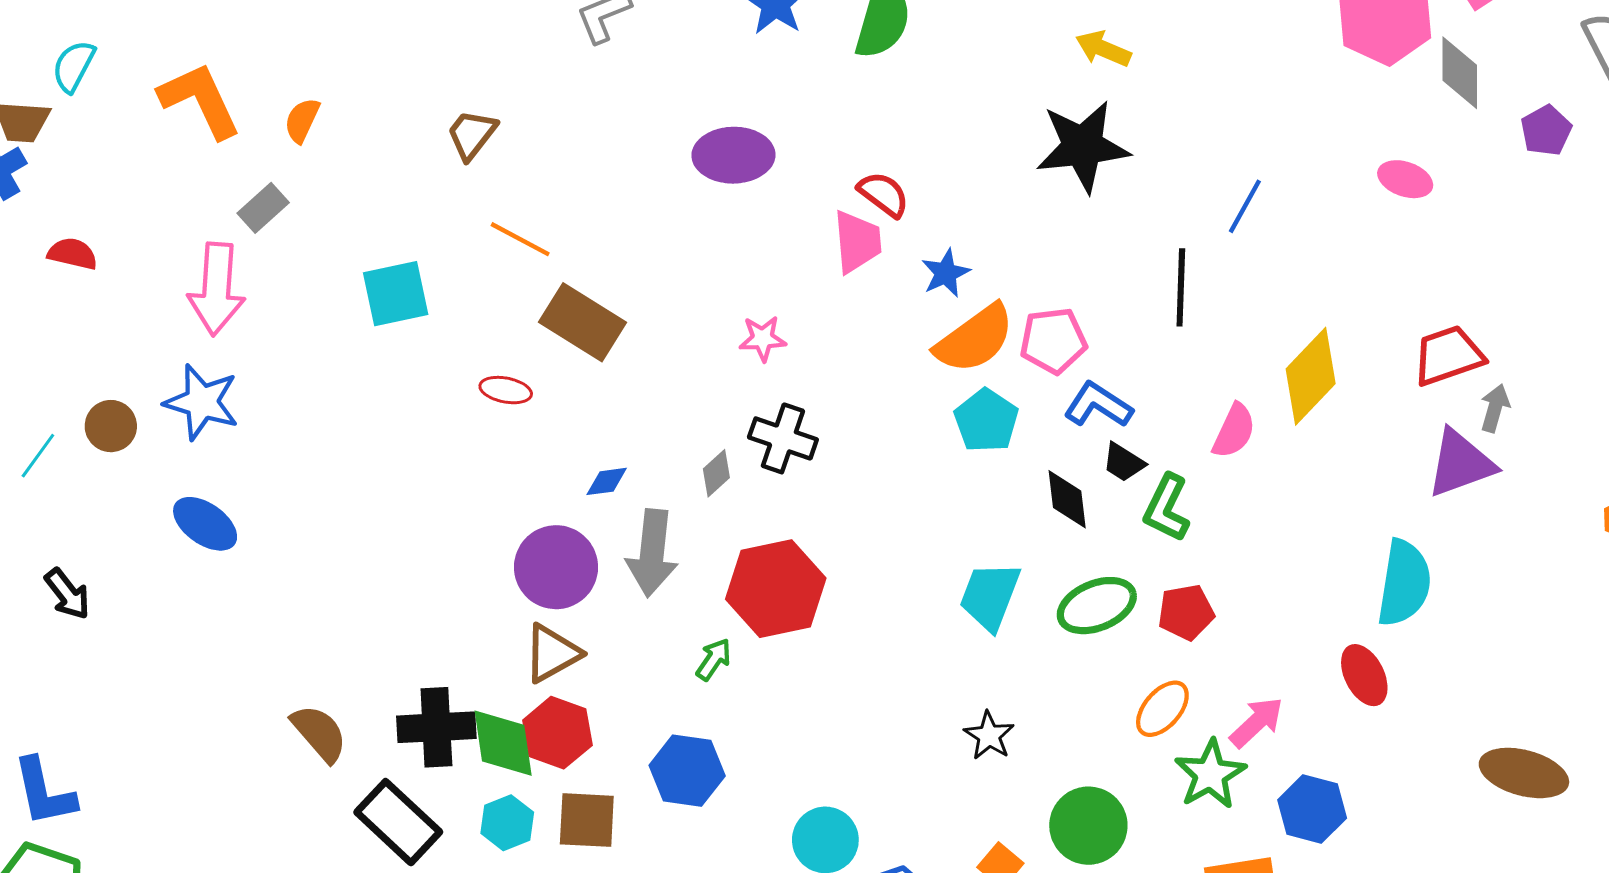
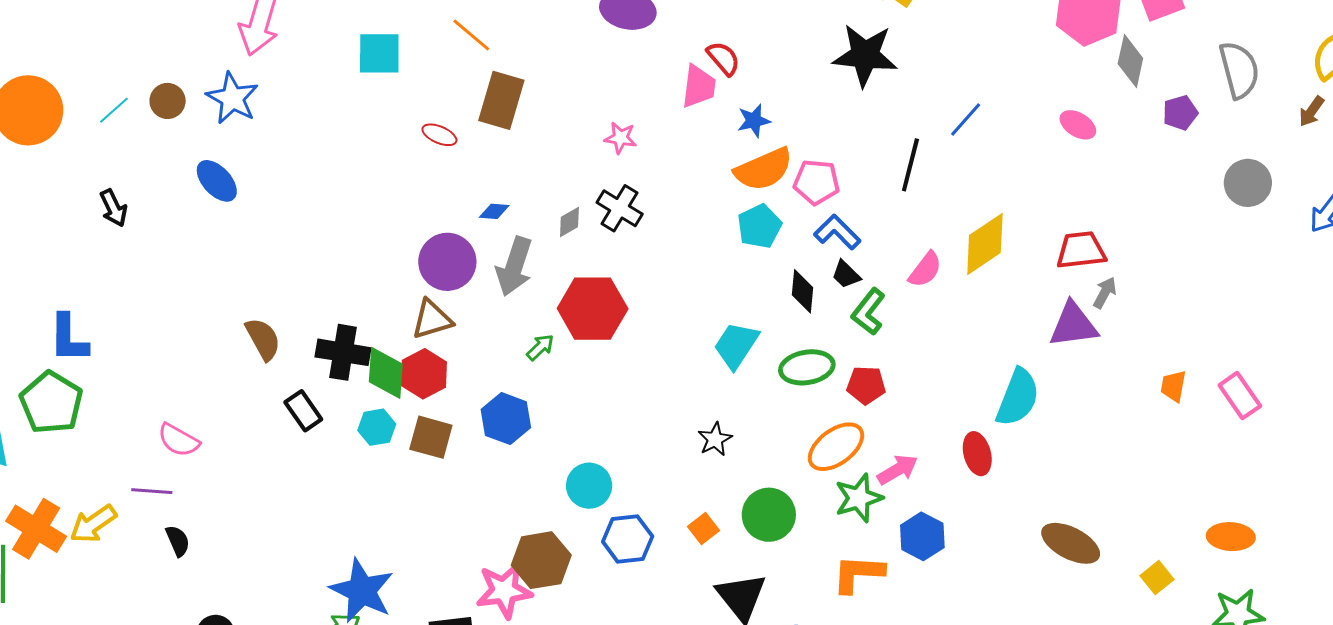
brown rectangle: (583, 322) -> (501, 100), turned 62
orange ellipse: (1162, 709) -> (836, 447), size x1.4
black rectangle: (398, 822) -> (303, 411), size x0.7

